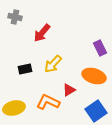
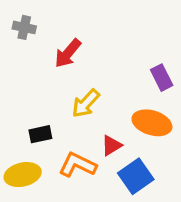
black rectangle: (25, 69) -> (40, 134), moved
blue square: (96, 111) -> (136, 176), moved

